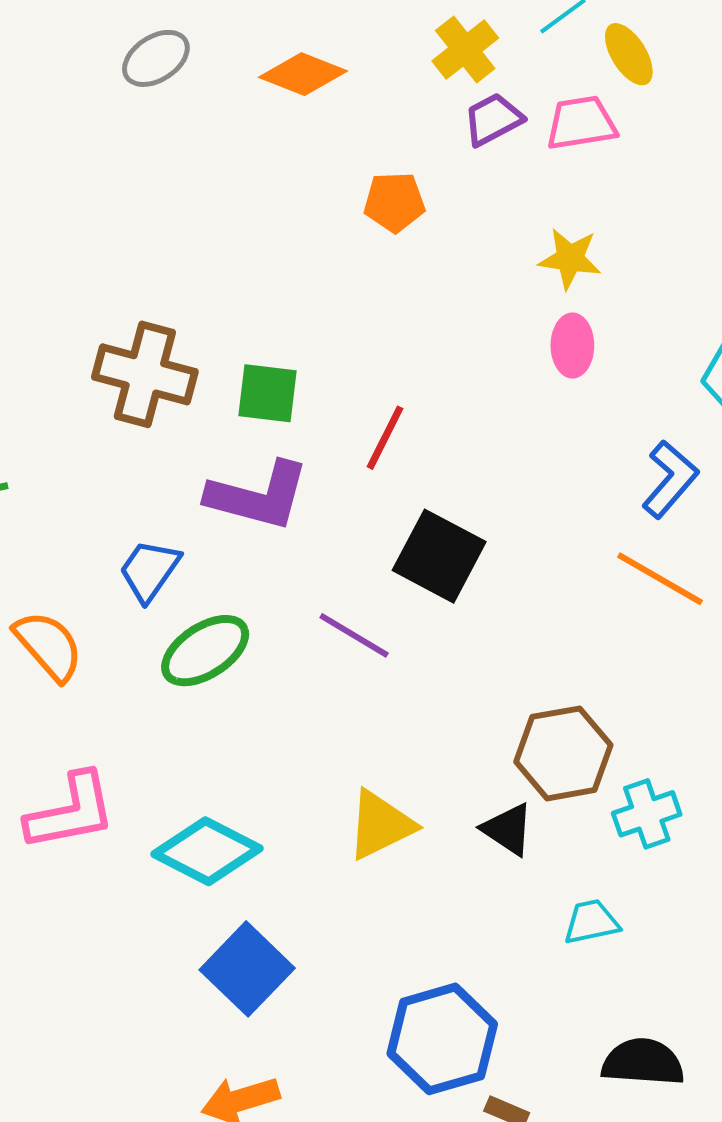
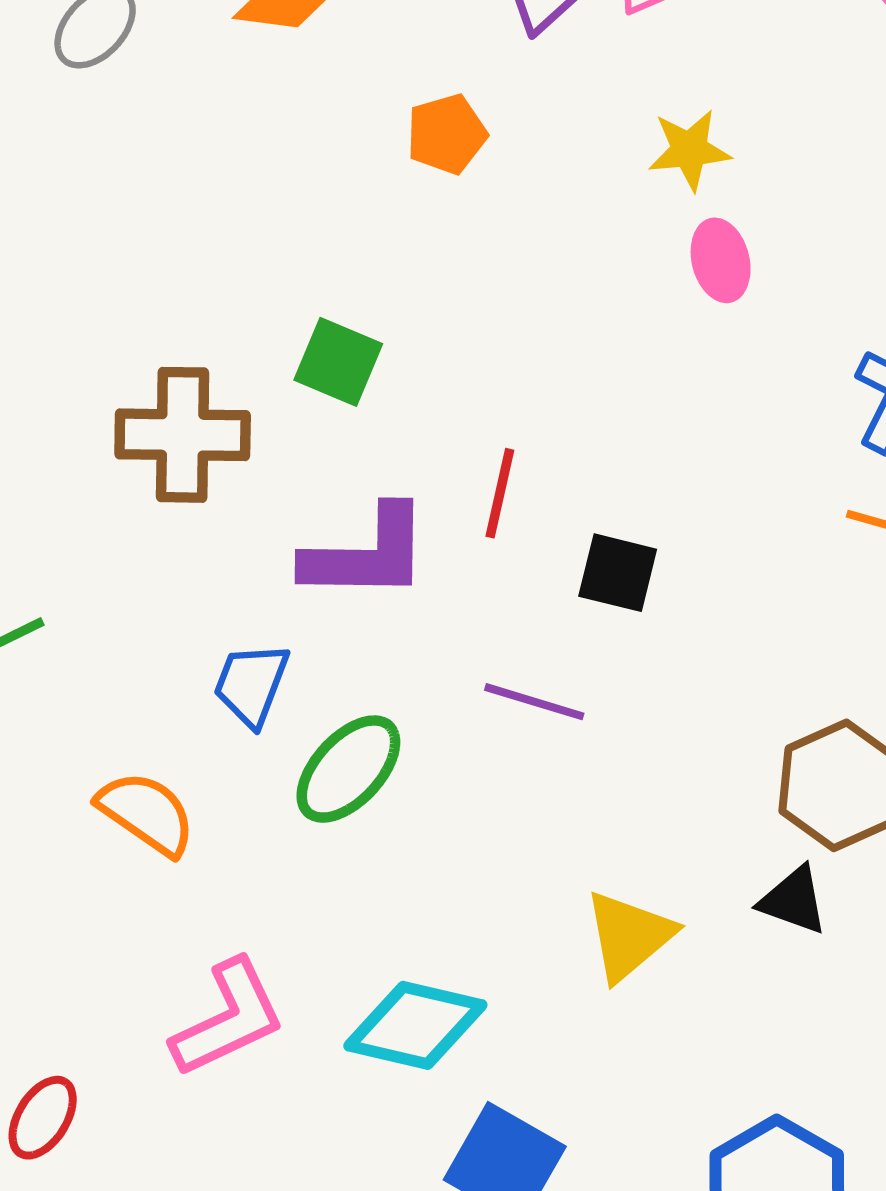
green square: (267, 393) -> (338, 362), moved, turned 30
red line: (385, 438) -> (500, 493), moved
black square: (439, 556) -> (618, 573), size x0.7

